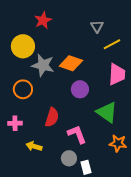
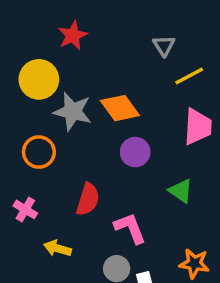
orange diamond: (71, 63) -> (120, 108), turned 35
green triangle: (107, 112) -> (181, 191), size x0.7
pink cross: (15, 123) -> (25, 209), turned 32
orange star: (118, 143) -> (194, 264), moved

